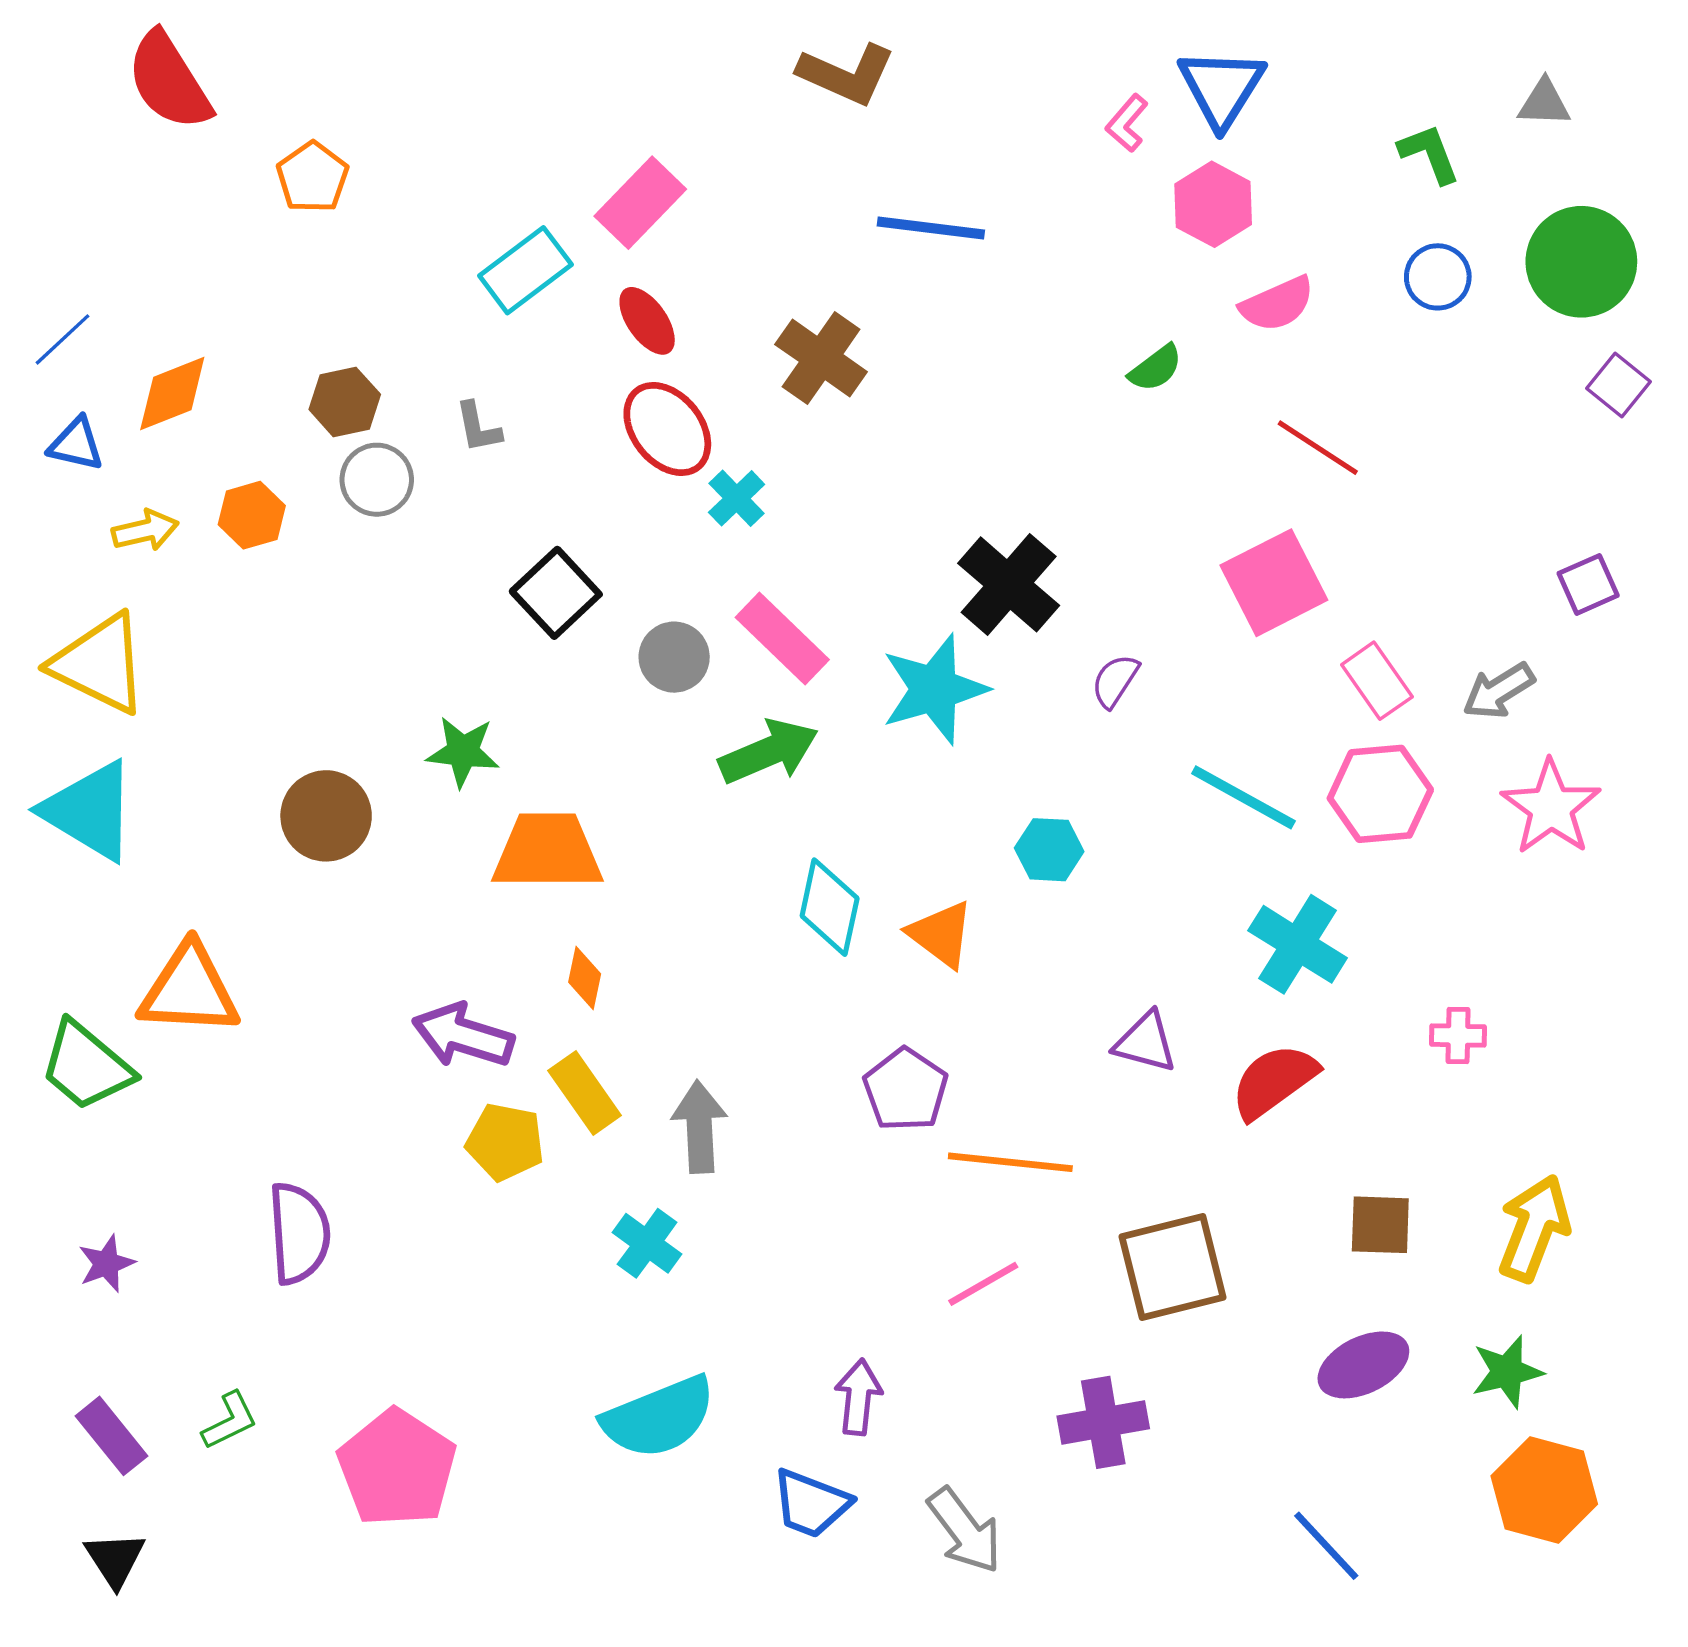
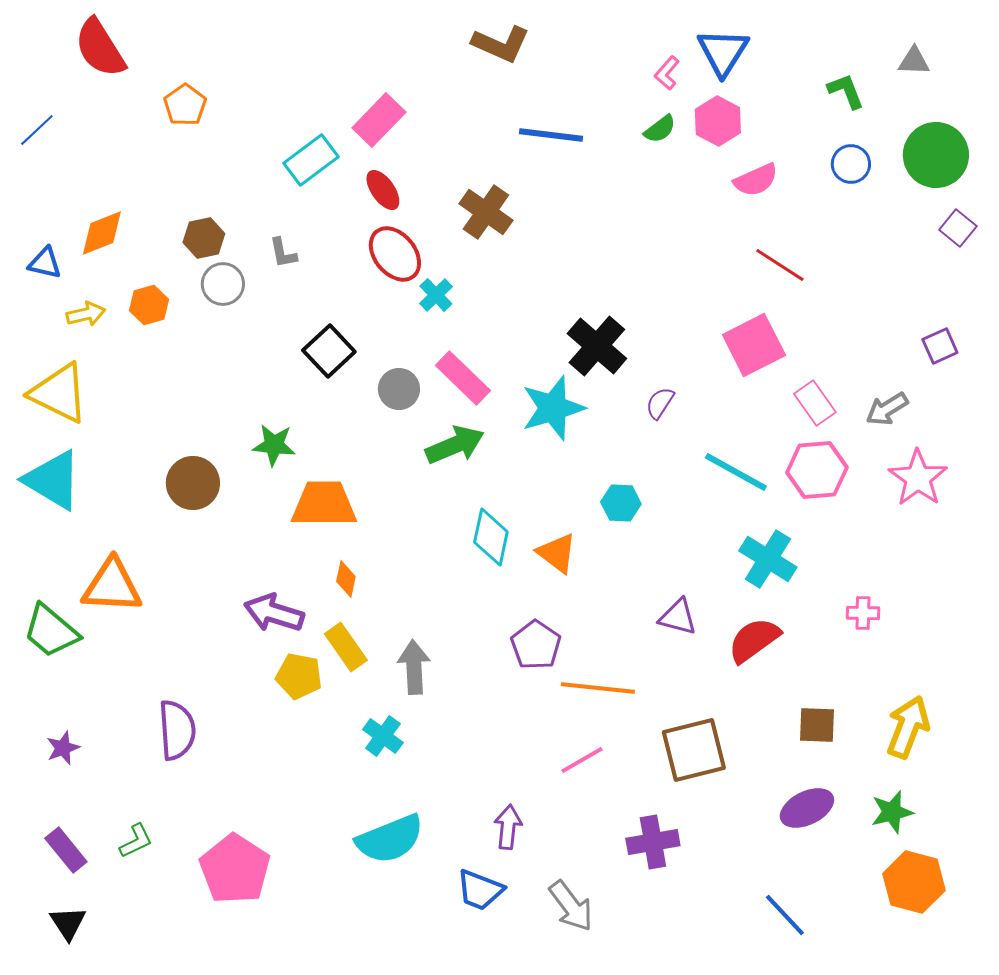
blue line: (63, 339) -> (37, 130), moved
green semicircle: (1156, 368) -> (660, 129), moved

